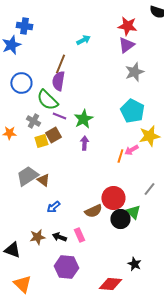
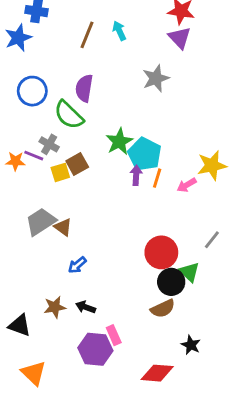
cyan arrow: (83, 40) -> (119, 31), turned -88
purple triangle: (126, 45) -> (180, 38), turned -36
brown line: (60, 64) -> (87, 35), moved
gray star: (134, 72) -> (156, 78), moved
cyan pentagon: (132, 111) -> (145, 154), moved
purple line: (59, 116) -> (34, 156), moved
purple arrow: (84, 143) -> (136, 175), moved
orange line: (120, 156) -> (157, 178), moved
brown semicircle: (93, 211) -> (163, 309), moved
pink rectangle: (79, 235) -> (114, 335), moved

